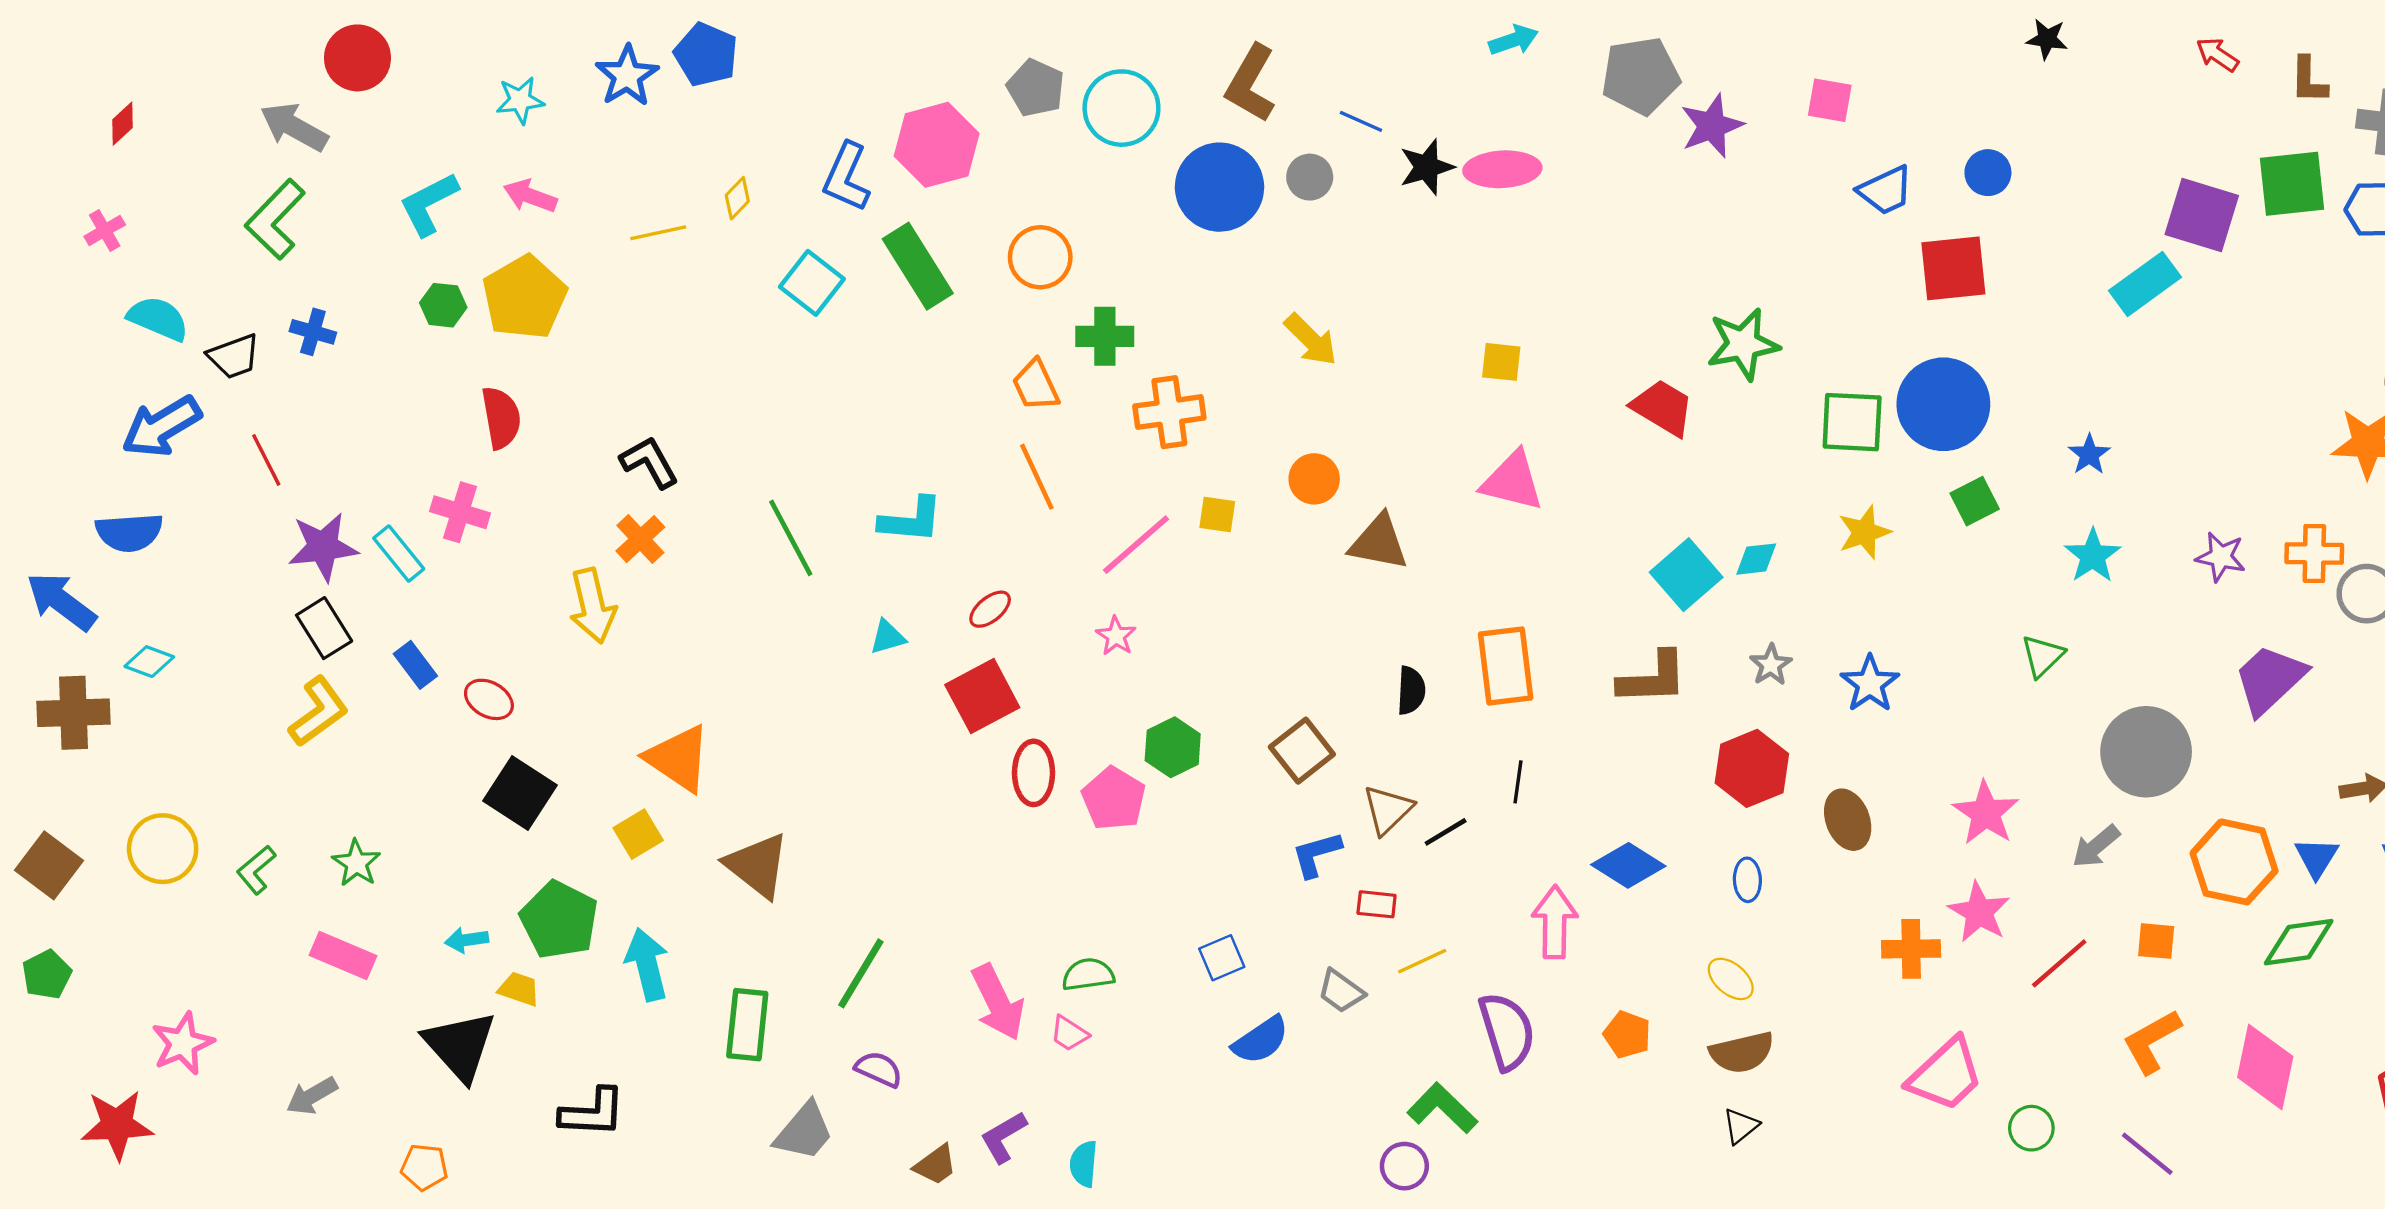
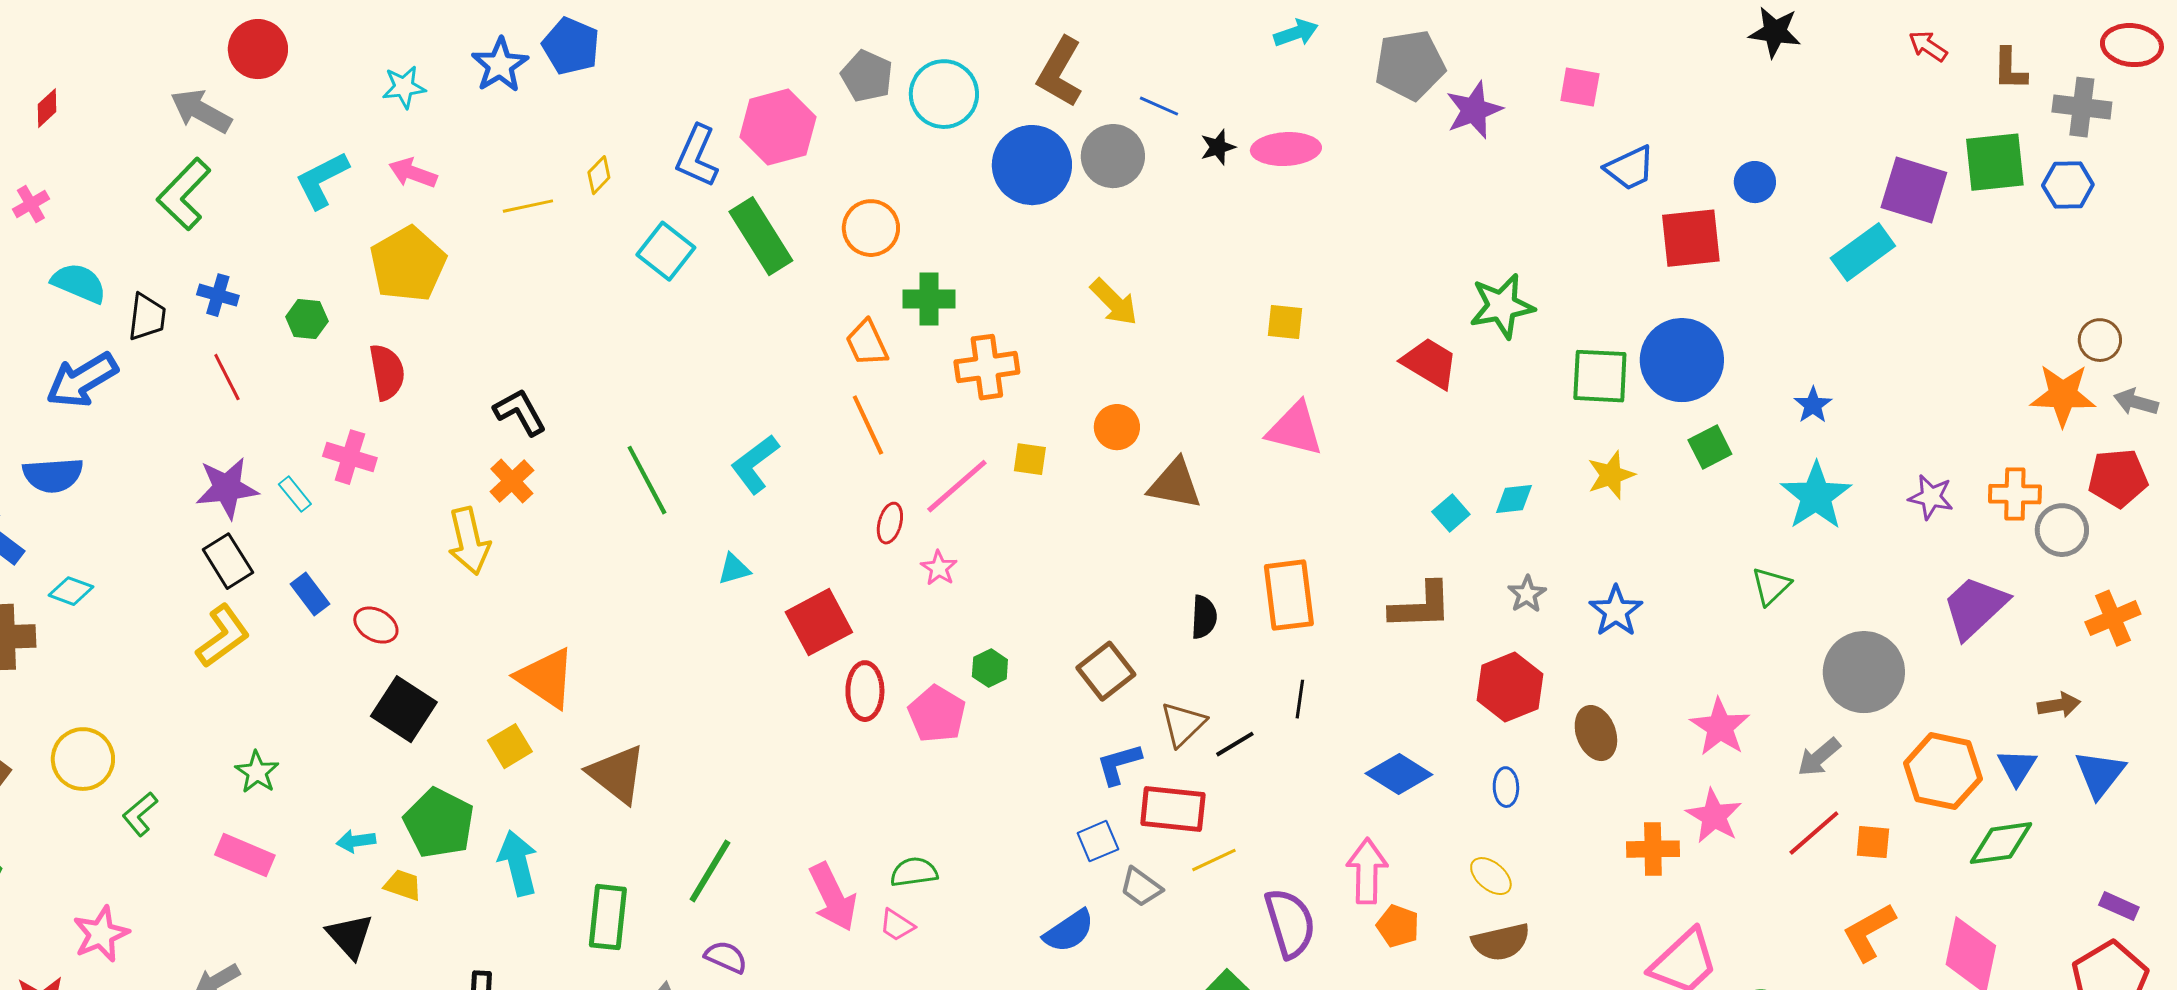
black star: (2047, 39) -> (1775, 32), size x1.4
black star: (1427, 167) -> (1218, 147), size x0.7
blue circle: (1988, 173) -> (1755, 182), moved
gray circle: (1310, 177) -> (1113, 156), size x1.5
green hexagon: (443, 305) -> (307, 319), moved
black trapezoid: (234, 356) -> (147, 317), turned -63
red line: (266, 460) -> (227, 377), moved
cyan L-shape: (911, 520) -> (755, 464), turned 138
cyan rectangle: (399, 554) -> (295, 494), size x0.7
cyan star: (2093, 556) -> (1816, 496), size x1.4
cyan square: (1686, 575) -> (1451, 513), size x0.6
red ellipse: (990, 609) -> (890, 523), moved, turned -36
green hexagon: (1173, 747) -> (990, 668), size x0.7
green L-shape: (256, 870) -> (140, 814), moved
red rectangle: (1377, 904) -> (1173, 809), size x1.8
pink arrow: (1555, 922) -> (1367, 871), moved
blue square: (1222, 958) -> (1098, 841), moved
red line: (2059, 963) -> (1814, 833), moved
black triangle: (460, 1046) -> (350, 936), size x0.7

